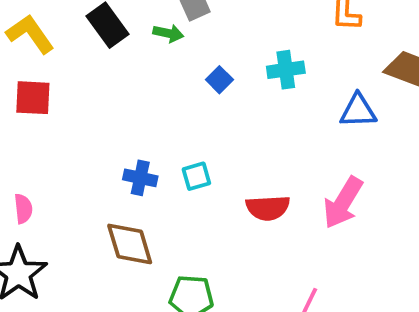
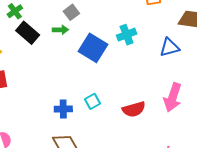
blue square: (219, 80) -> (93, 48), size x2.0

